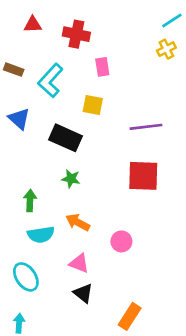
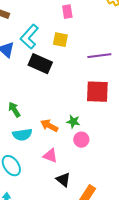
cyan L-shape: (50, 80) -> (29, 37), moved
green star: (71, 179) -> (73, 122), moved
green arrow: (30, 201) -> (14, 110), turned -35
black triangle: (83, 293) -> (63, 180), moved

